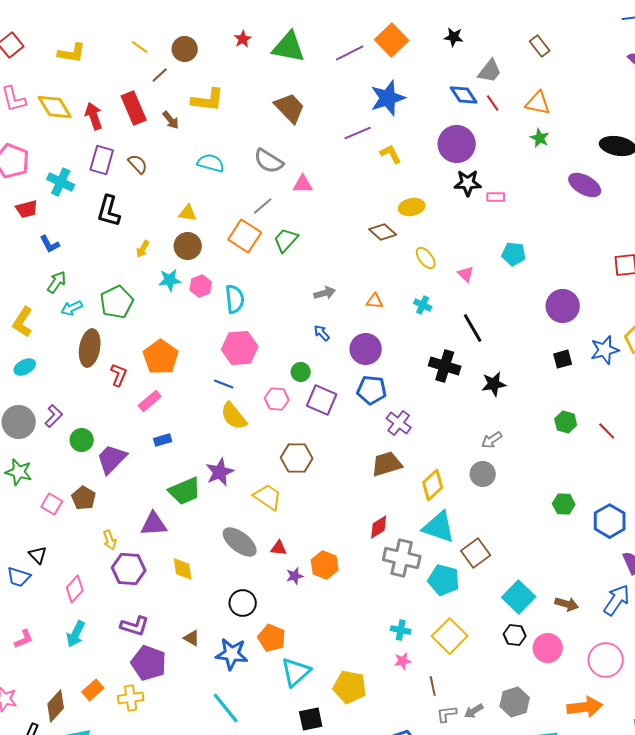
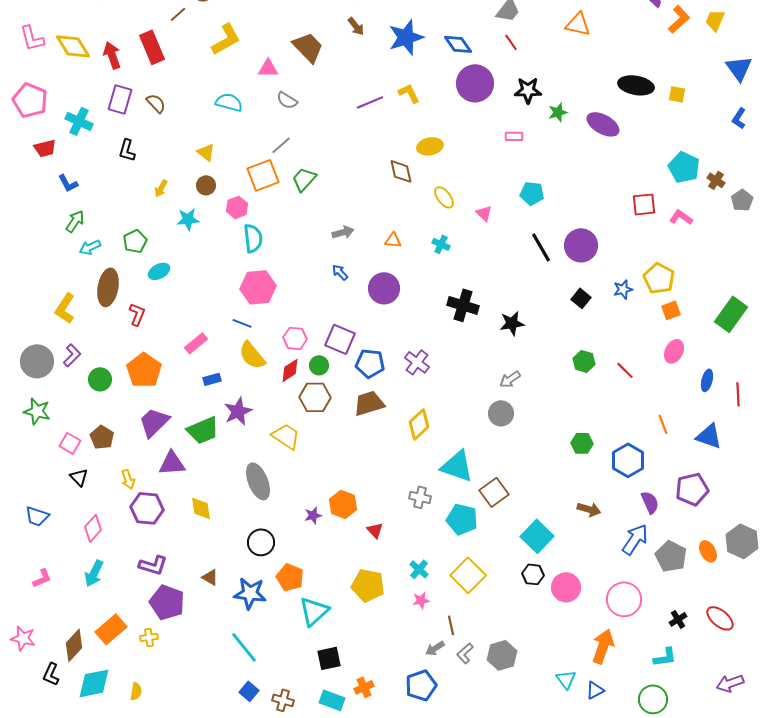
blue diamond: (464, 95) -> (458, 44), moved
yellow L-shape: (208, 100) -> (226, 39), turned -36
orange triangle: (538, 103) -> (578, 24), moved
brown arrow: (171, 120) -> (356, 26), moved
purple line: (358, 133) -> (370, 102), moved
green star: (540, 138) -> (558, 112), moved, turned 30
gray semicircle: (269, 161) -> (287, 100), size x0.7
black star: (468, 183) -> (528, 90), moved
pink triangle: (303, 184) -> (268, 68), moved
black L-shape: (109, 211) -> (127, 150), size x0.7
yellow triangle: (188, 213) -> (206, 152), turned 30
brown diamond: (383, 232) -> (401, 171), turned 36
orange square: (245, 236) -> (263, 175), turned 36
brown circle: (188, 246) -> (206, 185), size x0.7
pink hexagon: (201, 286) -> (237, 207), moved
green pentagon: (117, 302) -> (135, 241), size x0.7
yellow L-shape: (23, 322) -> (65, 308), moved
black line: (473, 328) -> (541, 247), moved
blue star: (605, 350) -> (623, 289), size x0.7
orange pentagon: (161, 357) -> (144, 370), moved
black square: (563, 359) -> (581, 298), turned -36
cyan ellipse: (25, 367) -> (159, 271), moved
green circle: (301, 372) -> (319, 365), moved
blue pentagon: (372, 390) -> (370, 363), moved
pink rectangle: (150, 401) -> (196, 343), moved
blue rectangle: (163, 440) -> (212, 379), moved
purple trapezoid: (112, 459) -> (154, 422), moved
brown trapezoid: (387, 464) -> (369, 403), moved
yellow diamond: (433, 485) -> (419, 424), moved
red diamond: (379, 527) -> (290, 370), moved
gray ellipse: (240, 542) -> (258, 481), turned 30
red triangle: (279, 548) -> (375, 530), moved, turned 42
black triangle: (38, 555) -> (79, 477), moved
gray cross: (402, 558) -> (420, 497), size x0.6
brown arrow: (567, 604) -> (589, 509), moved
cyan cross: (401, 630) -> (419, 569), turned 30
yellow pentagon: (350, 687) -> (368, 585), moved
orange rectangle: (93, 690) -> (111, 629), size x1.4
yellow cross: (131, 698) -> (149, 637), size x0.7
gray hexagon: (515, 702) -> (502, 655), moved
orange arrow: (585, 707) -> (603, 646), turned -64
gray arrow: (474, 711) -> (435, 648), moved
gray L-shape: (447, 714) -> (465, 653), turned -35

